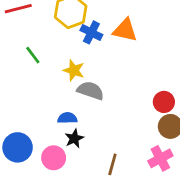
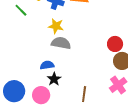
green line: (33, 55) -> (21, 10), moved
yellow star: (74, 70) -> (56, 26), moved

